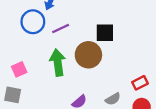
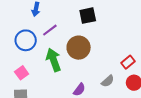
blue circle: (33, 22) -> (26, 40), moved
black square: (105, 33) -> (88, 16), moved

